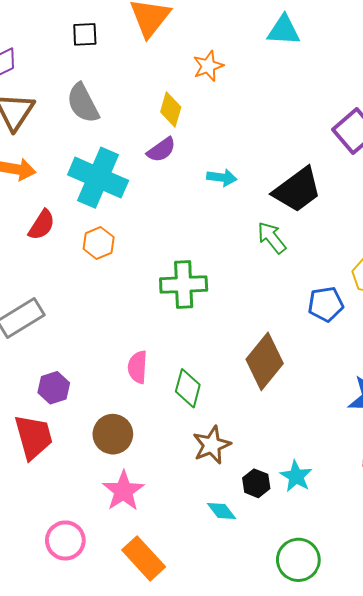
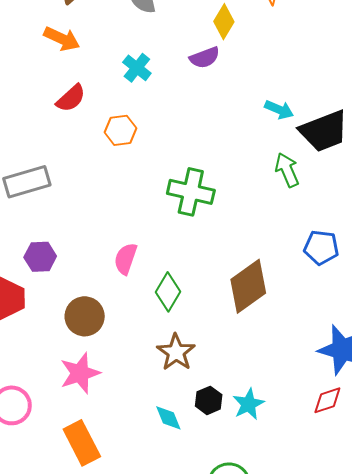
cyan cross: (98, 178) -> (137, 68), size x0.5
cyan arrow: (222, 178) -> (279, 110), moved
brown star: (212, 445) -> (176, 352), turned -30

